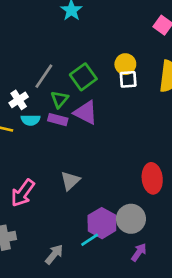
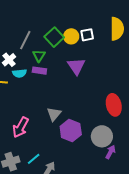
yellow circle: (125, 64) -> (71, 36), moved
purple triangle: (86, 113) -> (76, 66), moved, turned 36
purple hexagon: (102, 223) -> (71, 130), moved
cyan line: (90, 240) -> (34, 159), moved
purple arrow: (139, 252) -> (110, 152), moved

